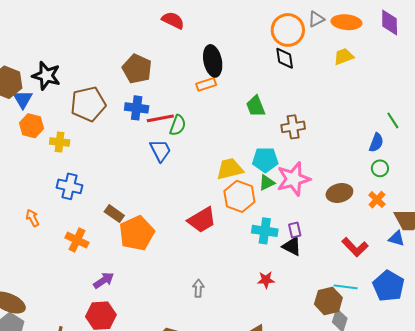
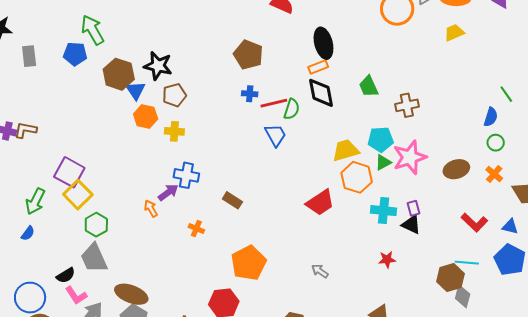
black diamond: (285, 58) -> (321, 93), moved, size x1.4
brown pentagon: (88, 104) -> (174, 95), moved, size x0.7
blue cross: (137, 108) -> (250, 94), size x0.7
orange pentagon: (137, 233) -> (249, 263), moved
blue triangle: (397, 238) -> (510, 227), moved
orange cross: (77, 240) -> (196, 229), size x0.7
purple arrow: (104, 280) -> (168, 192), moved
gray arrow: (198, 288) -> (320, 271), turned -54

